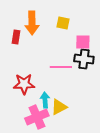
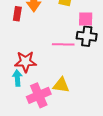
cyan arrow: (45, 100) -> (17, 78), moved
yellow triangle: (59, 107) -> (61, 85), turned 36

